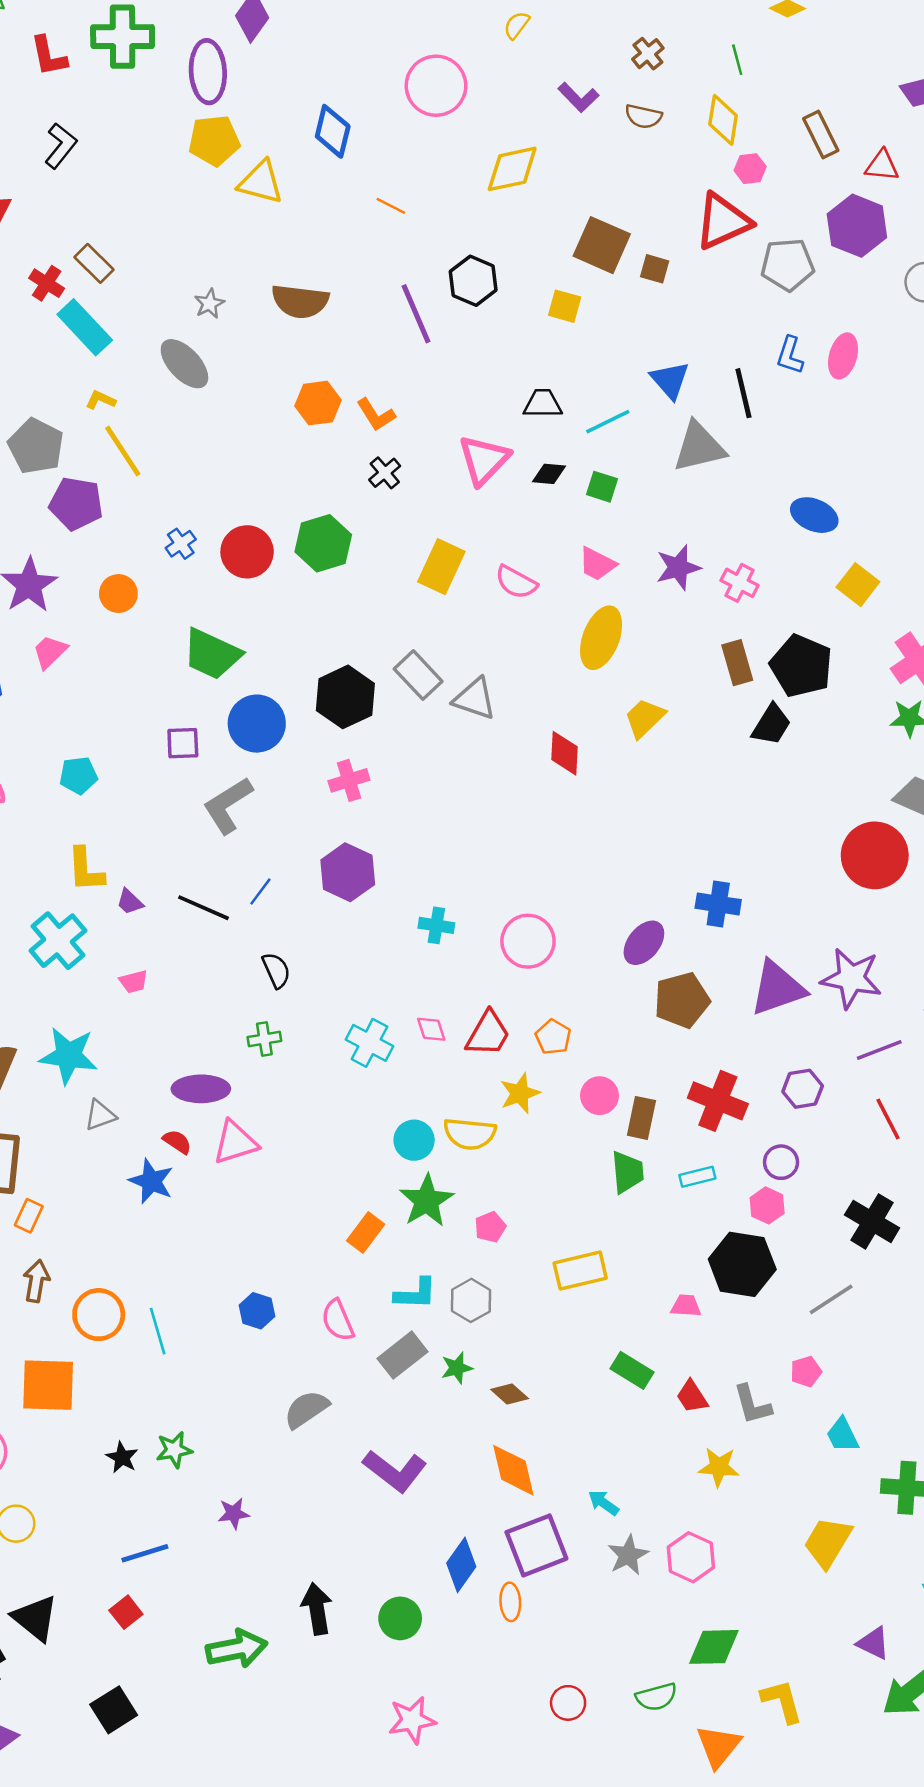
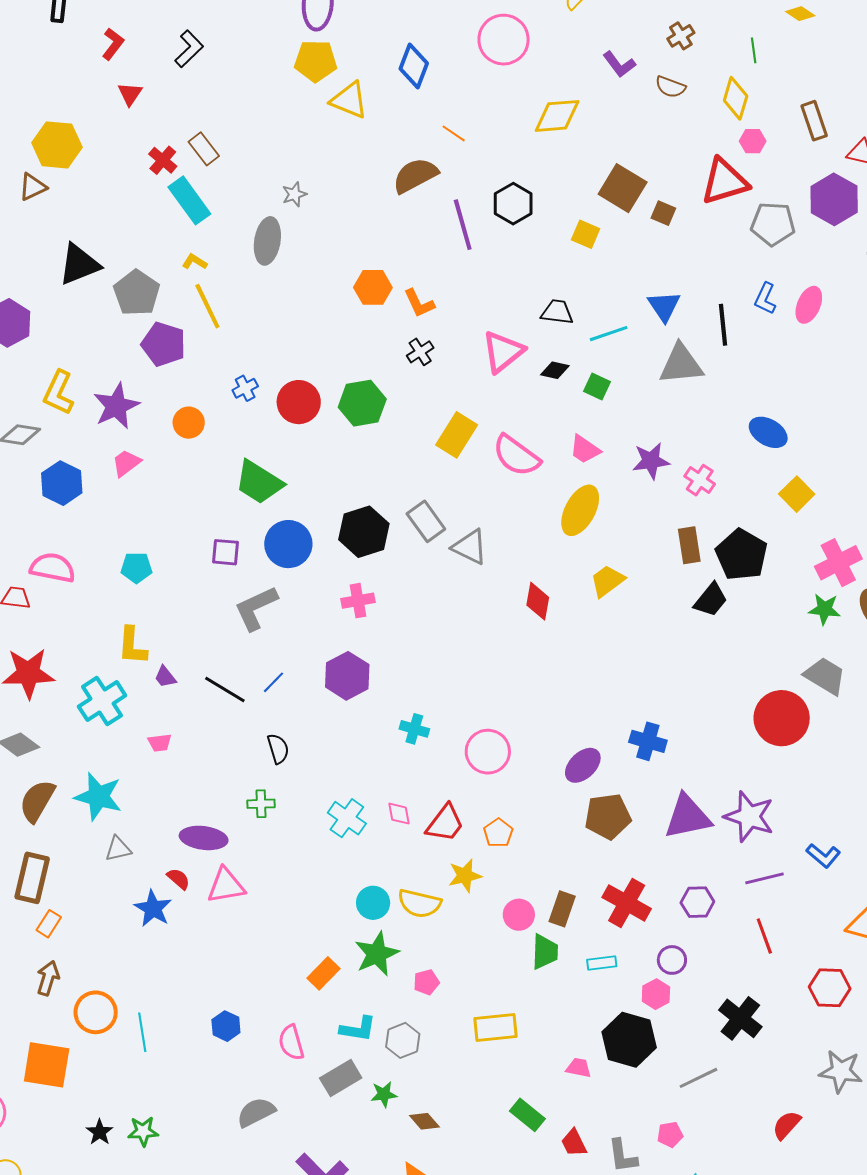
brown semicircle: (300, 301) -> (415, 175), moved, turned 138
gray ellipse: (184, 364) -> (267, 241), turned 45
pink semicircle: (516, 582) -> (516, 456), size x1.4
pink circle: (600, 1096) -> (519, 915), moved

